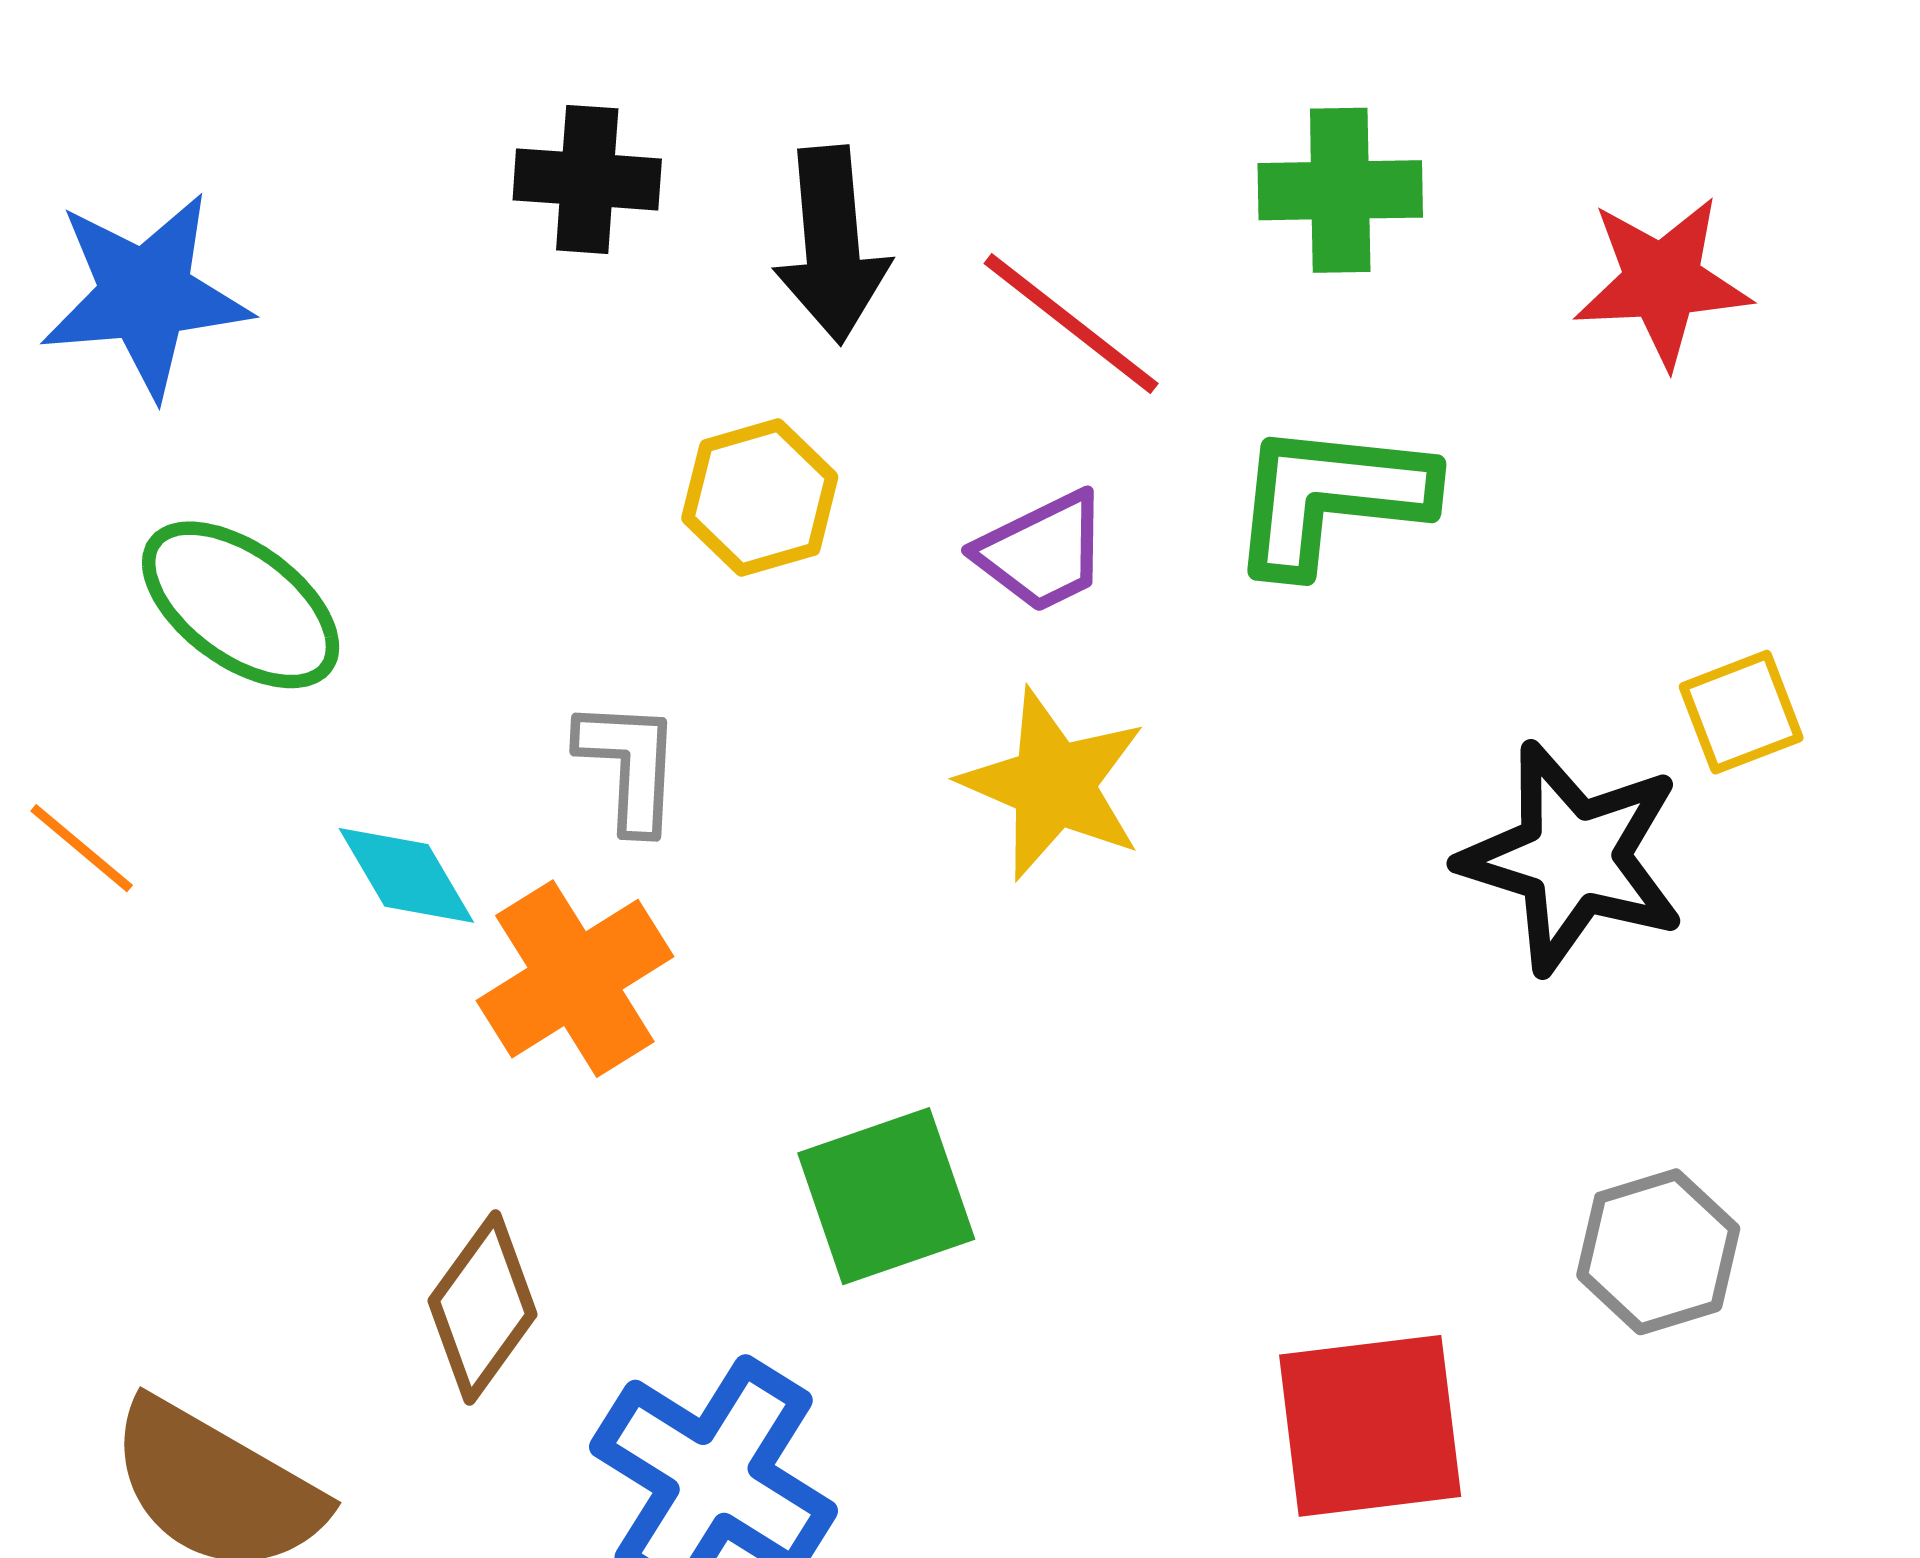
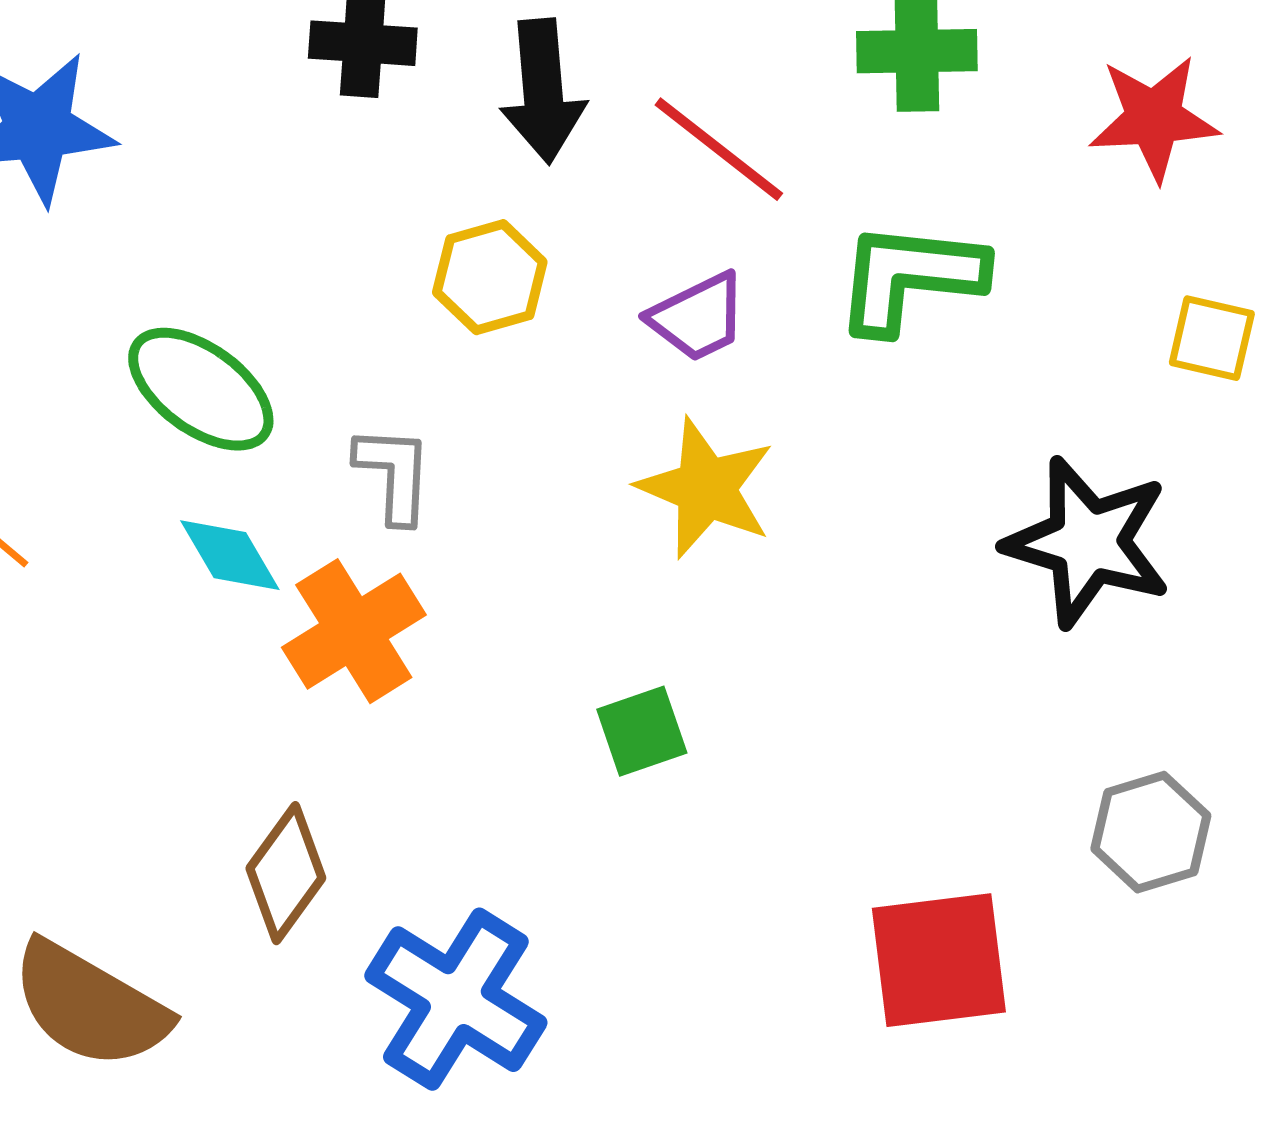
green ellipse: (241, 605) -> (201, 389), moved
yellow square: (1741, 712) -> (1212, 338), moved, turned 34
green square: (886, 1196) -> (642, 731), moved, size x0.7

